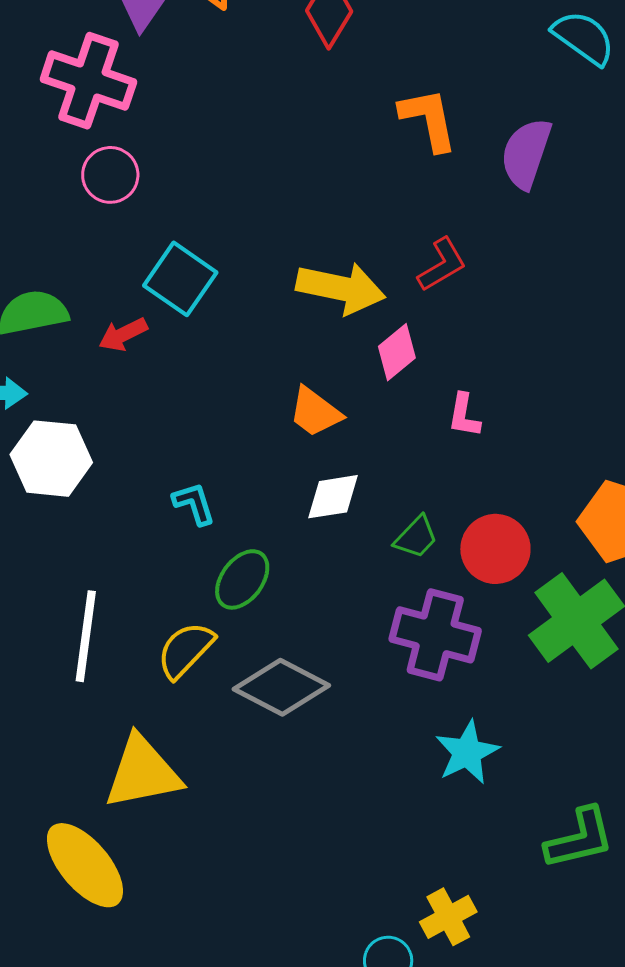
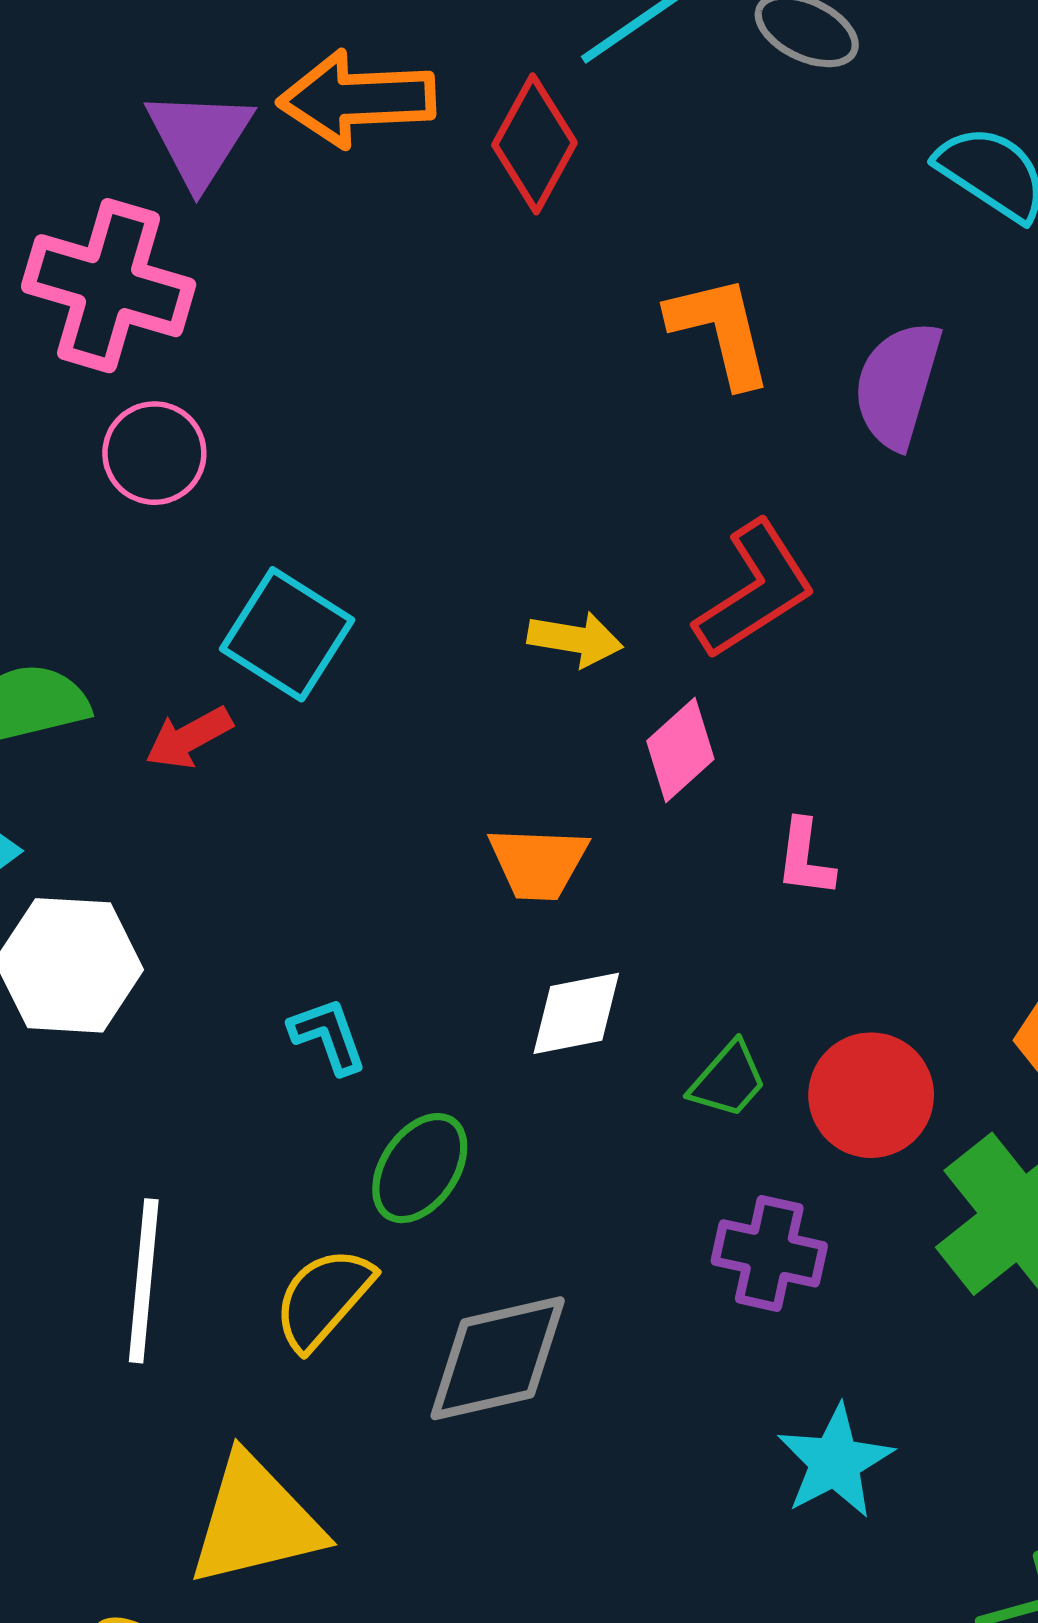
red L-shape: (442, 265) -> (755, 590), size x1.4
yellow arrow: (341, 288) -> (575, 639), size x0.6
orange trapezoid: (315, 412) -> (538, 863), turned -32
purple cross: (435, 635) -> (769, 1253), size x0.7
gray diamond: (281, 687) -> (498, 1358), turned -38

